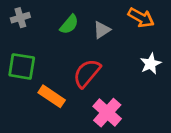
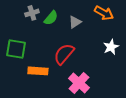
gray cross: (20, 18) -> (32, 13), moved
orange rectangle: (52, 96) -> (38, 71), turned -30

